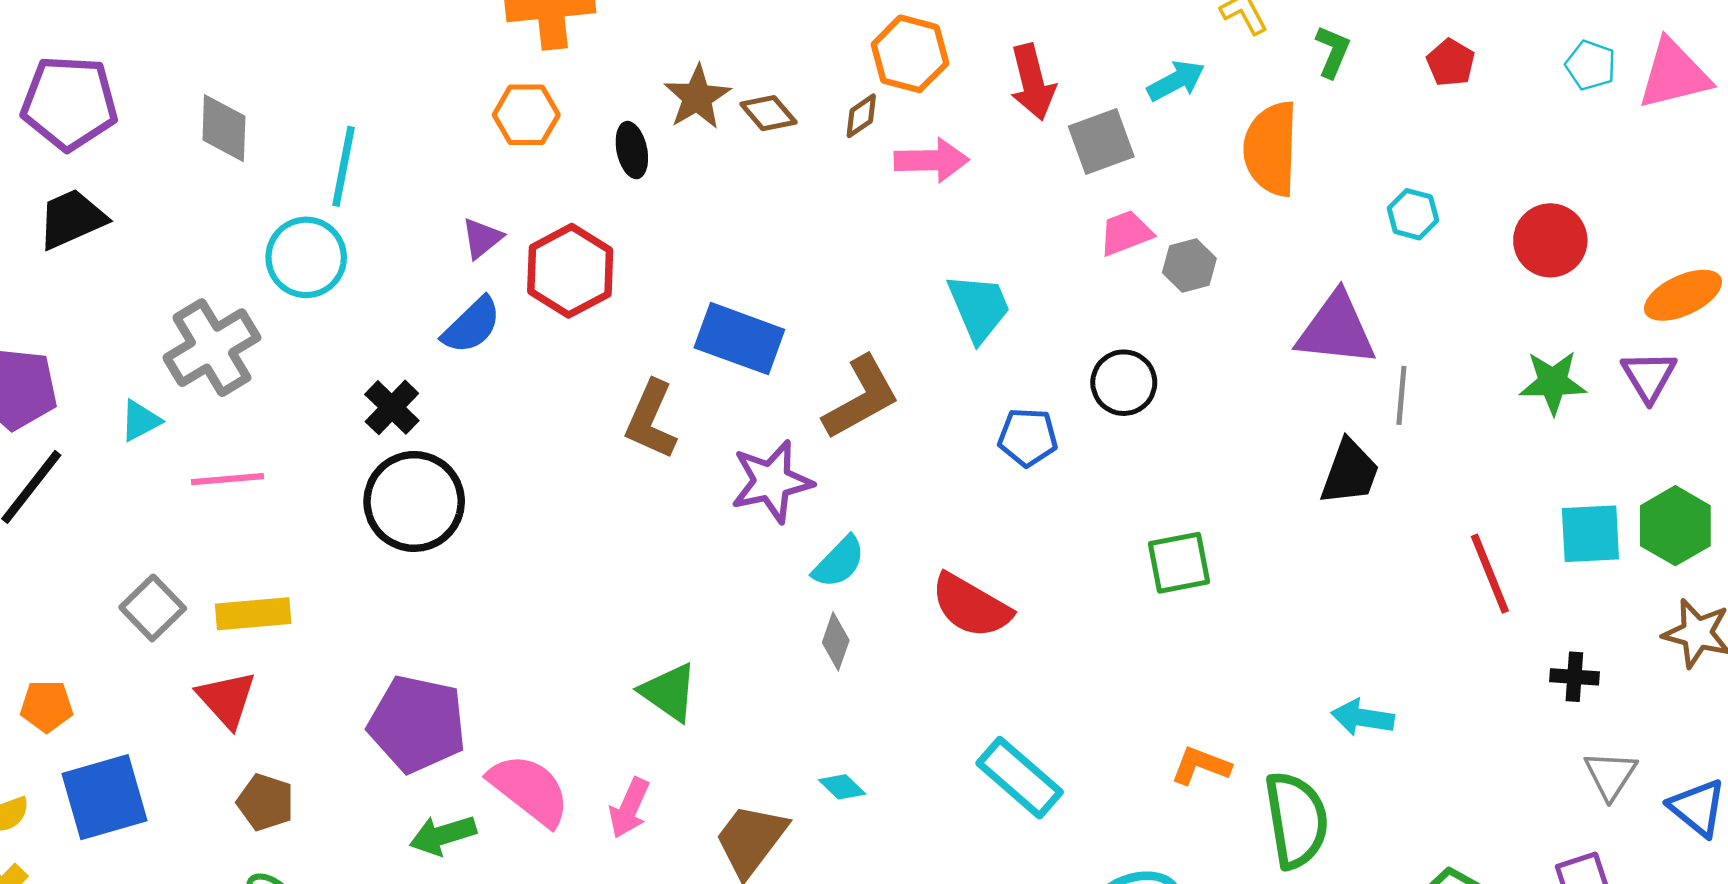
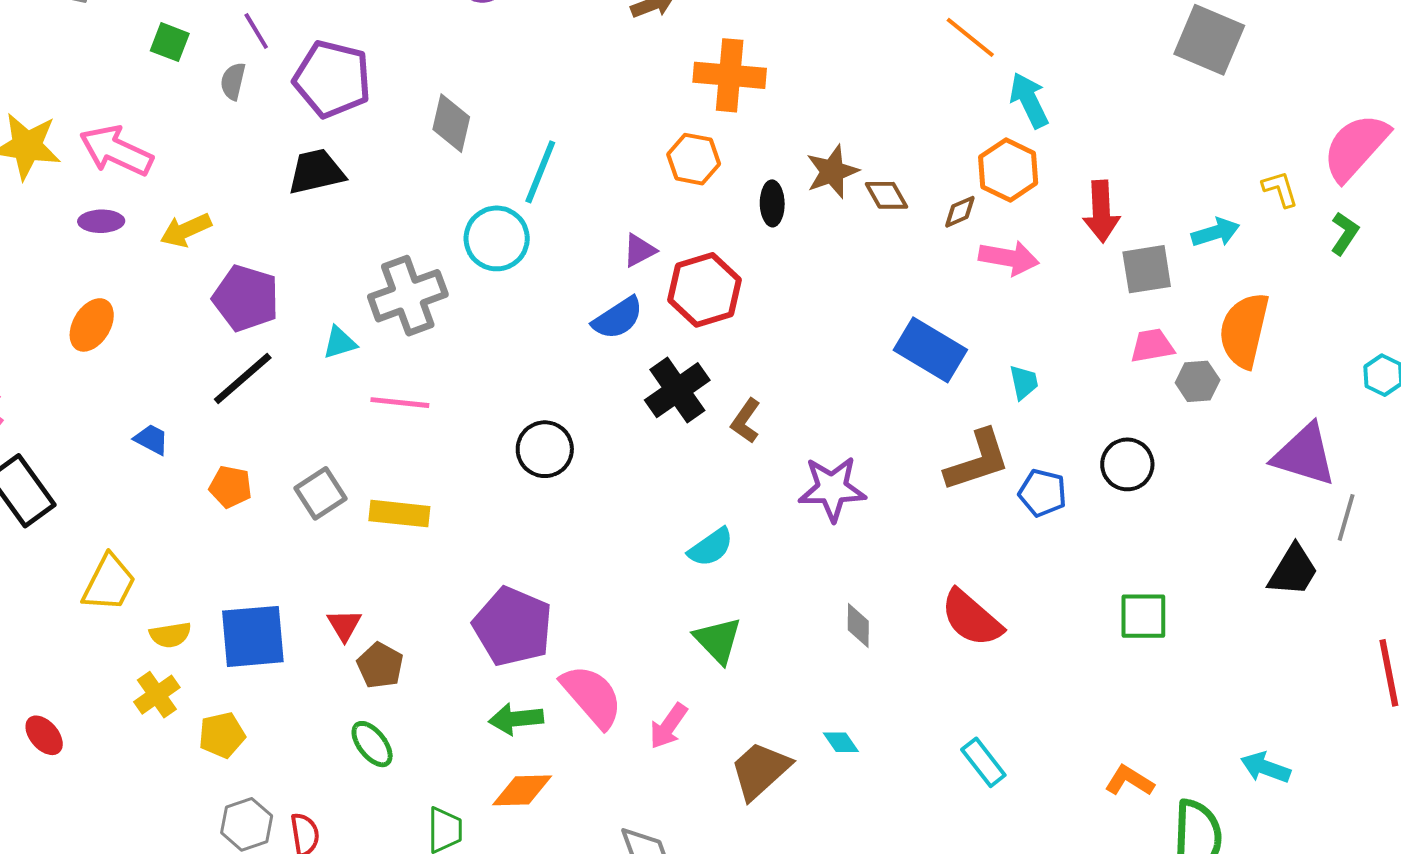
orange semicircle: (1271, 149) -> (1244, 330), moved
cyan trapezoid: (979, 307) -> (1024, 382), size x0.6
blue rectangle: (739, 339) -> (930, 350), moved
brown L-shape: (861, 398) -> (977, 461), moved
black cross: (392, 407) -> (677, 390), moved, size x1.4
brown L-shape: (651, 420) -> (746, 421), size x0.7
black circle: (414, 501) -> (545, 449), size x0.7
cyan semicircle: (839, 562) -> (711, 547), moved
gray diamond: (836, 641) -> (858, 626), turned -30
red triangle: (227, 699) -> (344, 625), moved, size x0.7
orange pentagon: (47, 706) -> (230, 487), moved
cyan rectangle: (1020, 778) -> (983, 762), size x0.7

